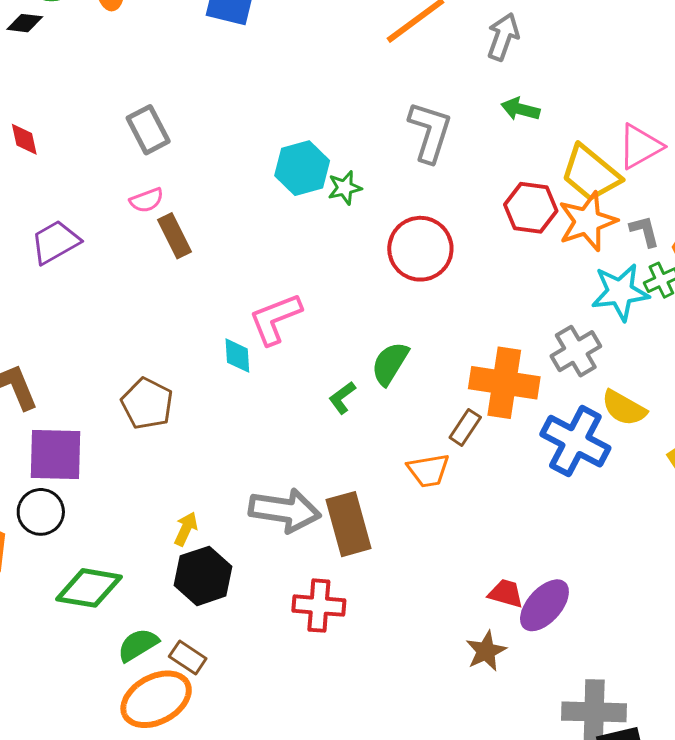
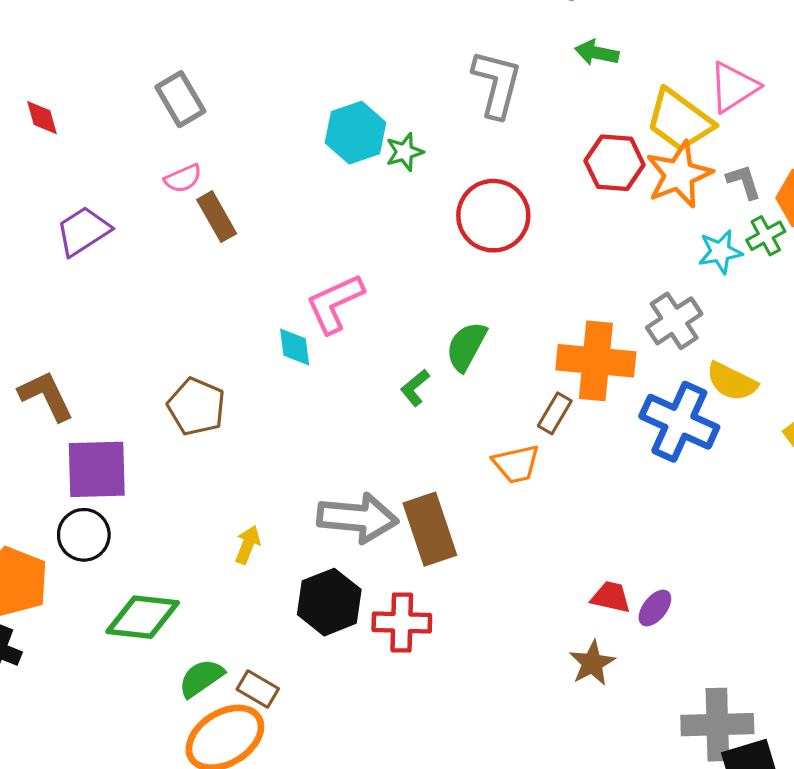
cyan star: (620, 292) -> (720, 252), size x0.7
black hexagon: (203, 576) -> (329, 602), moved
purple ellipse: (544, 605) -> (655, 608), size x0.6

